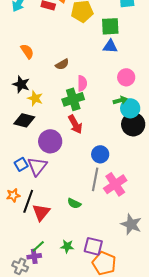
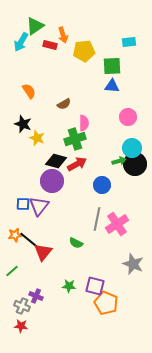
green arrow: (120, 100) -> (119, 161), moved
black diamond: (24, 120) -> (56, 161), moved
red arrow: (75, 124) -> (77, 164), turned -90
blue circle: (100, 154) -> (102, 185), moved
blue square: (21, 164) -> (23, 204), turned 32
black line: (28, 201) -> (30, 241), turned -70
green line: (38, 246) -> (12, 271), moved
purple cross: (34, 256) -> (36, 296), turned 32

